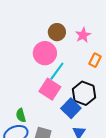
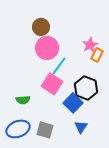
brown circle: (57, 32) -> (41, 27), moved
pink star: (83, 35) -> (90, 45), moved
green semicircle: (21, 115) -> (23, 100), moved, turned -80

